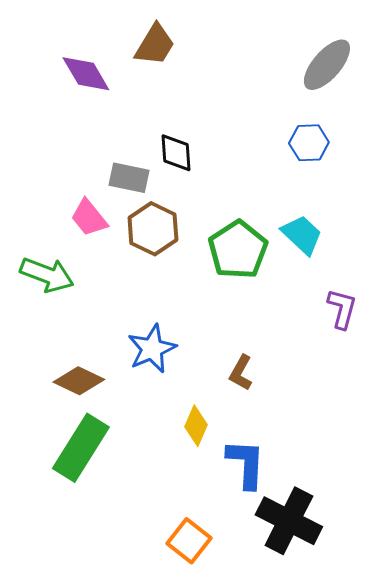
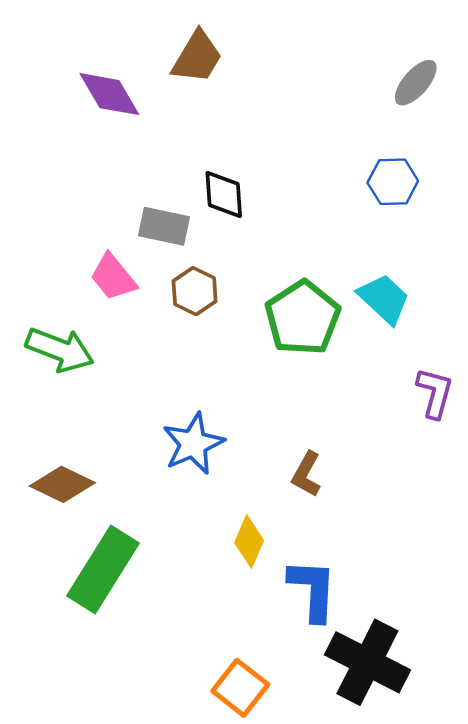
gray ellipse: (327, 65) -> (416, 83), size x0.7
brown hexagon: (153, 229) -> (195, 291), size x0.7
brown diamond: (79, 381) -> (62, 484), moved

